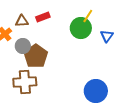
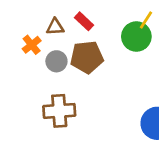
red rectangle: (43, 17) -> (84, 21), turned 64
brown pentagon: (36, 56) -> (87, 57), moved, turned 30

